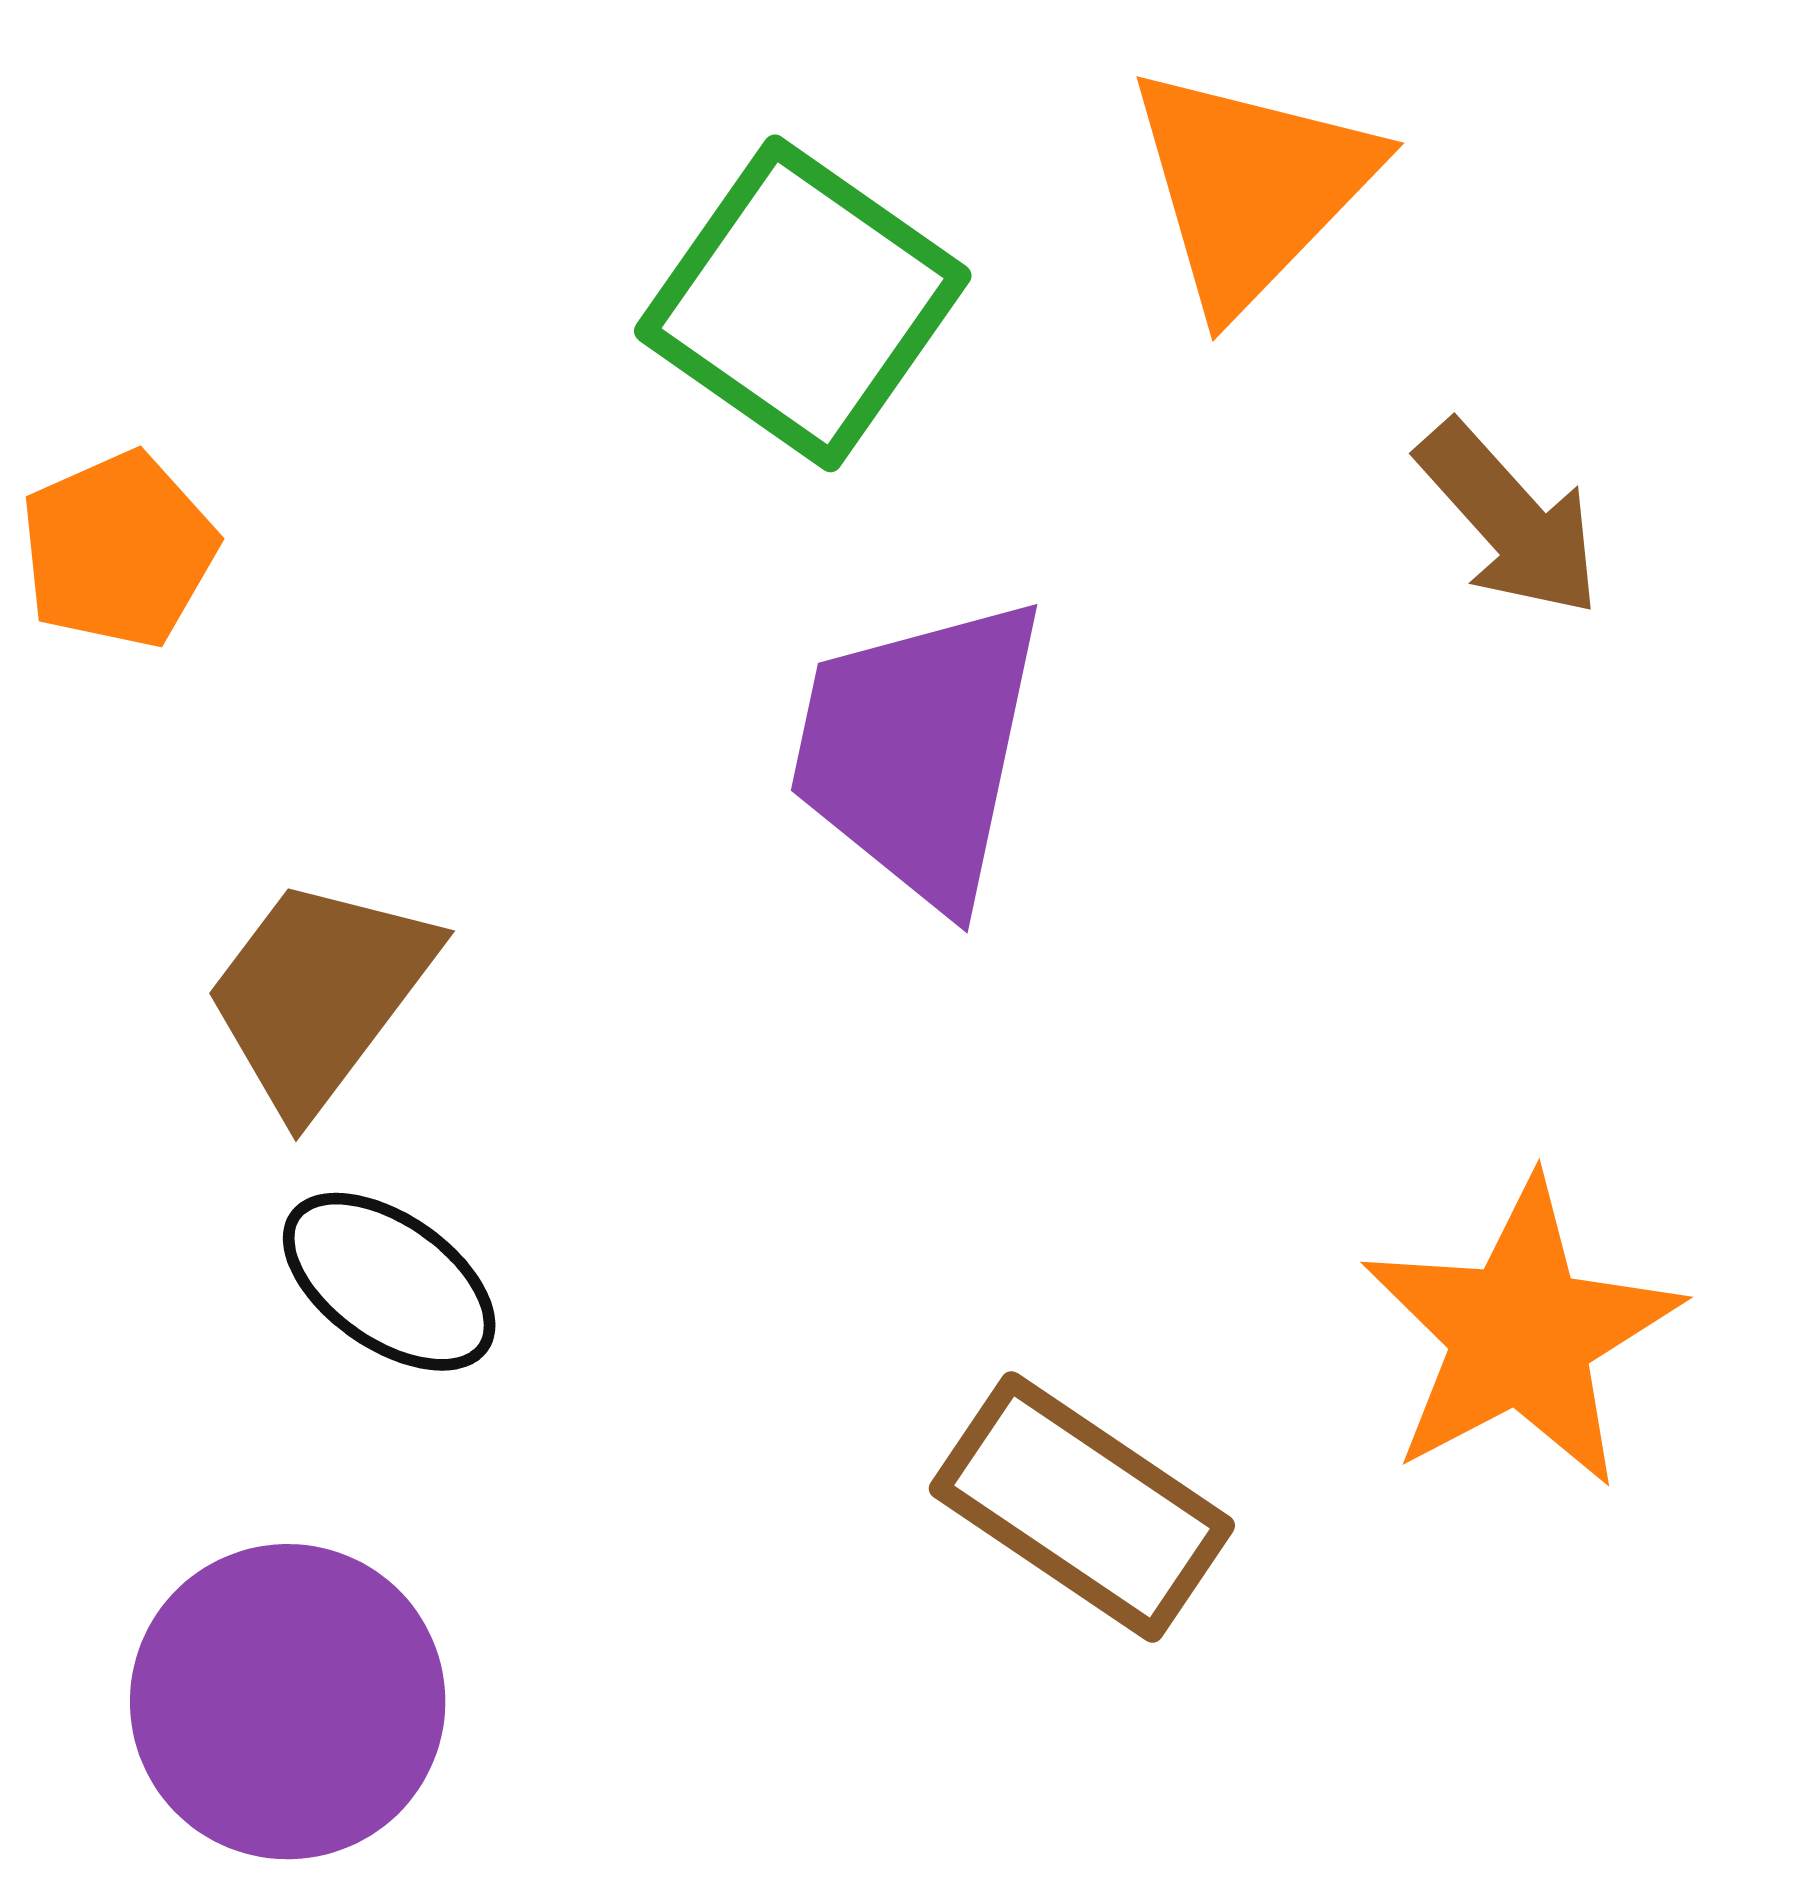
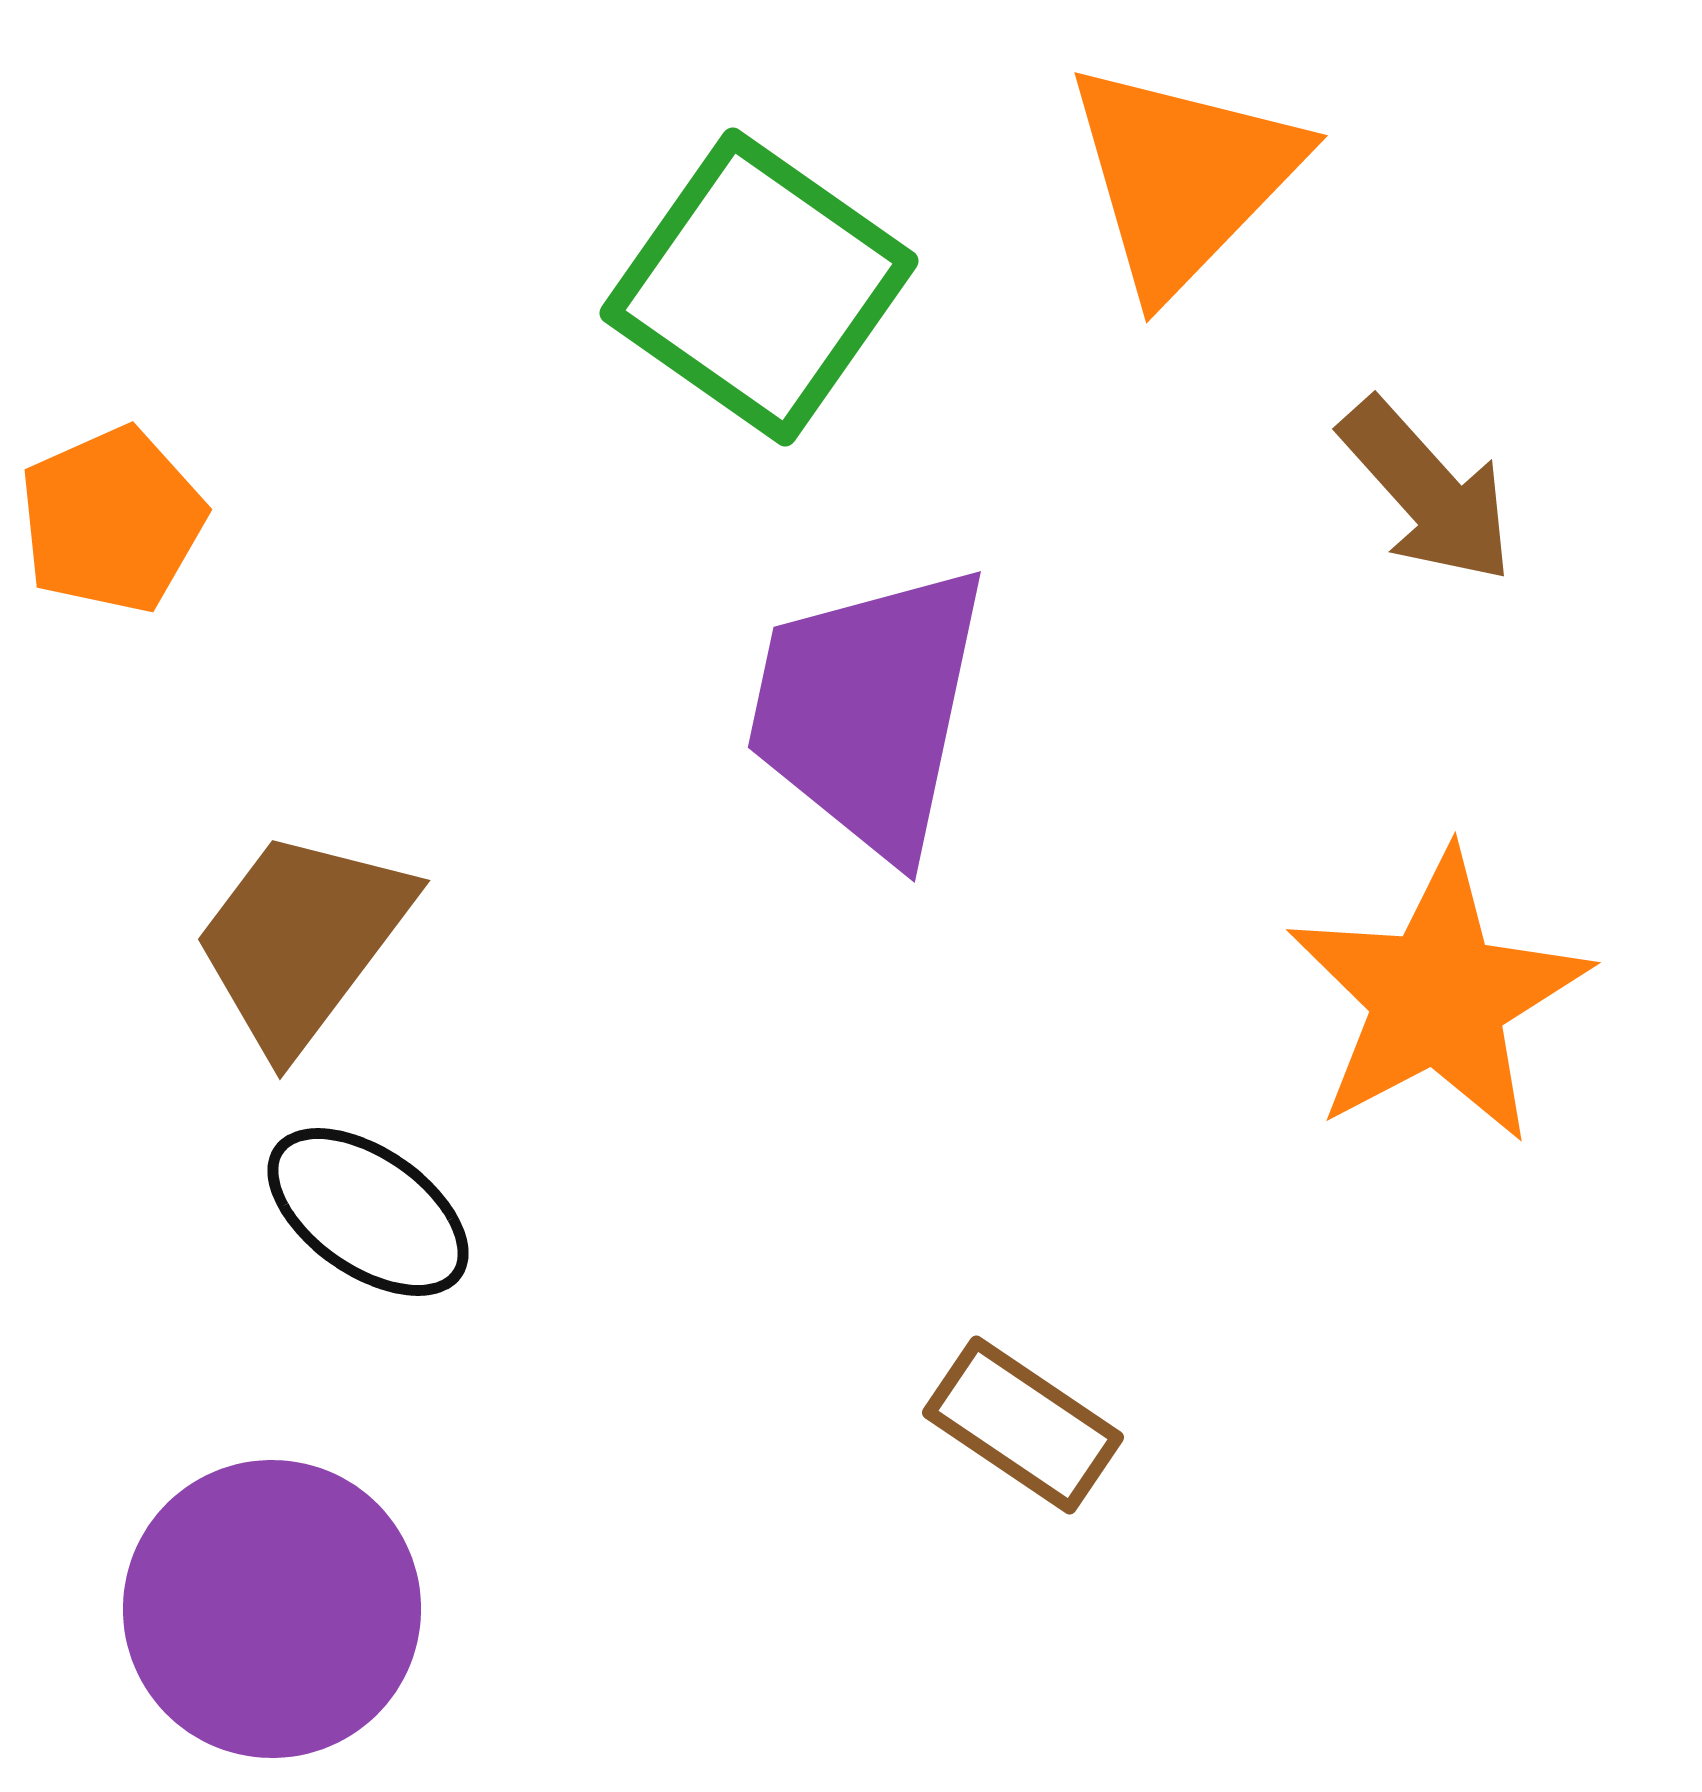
orange star: (1521, 1334) -> (1438, 997), moved
brown rectangle: (1082, 1507) -> (1023, 1425), size x0.7

